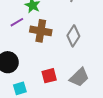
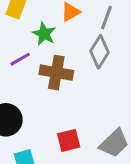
gray diamond: (73, 36) -> (100, 52), moved

